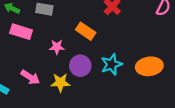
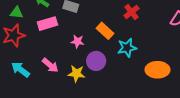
pink rectangle: (21, 32) -> (47, 24), turned -42
cyan star: (111, 64) -> (127, 48), moved

